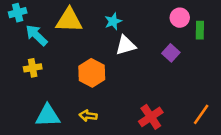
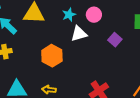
pink circle: (180, 18) -> (94, 15), moved

